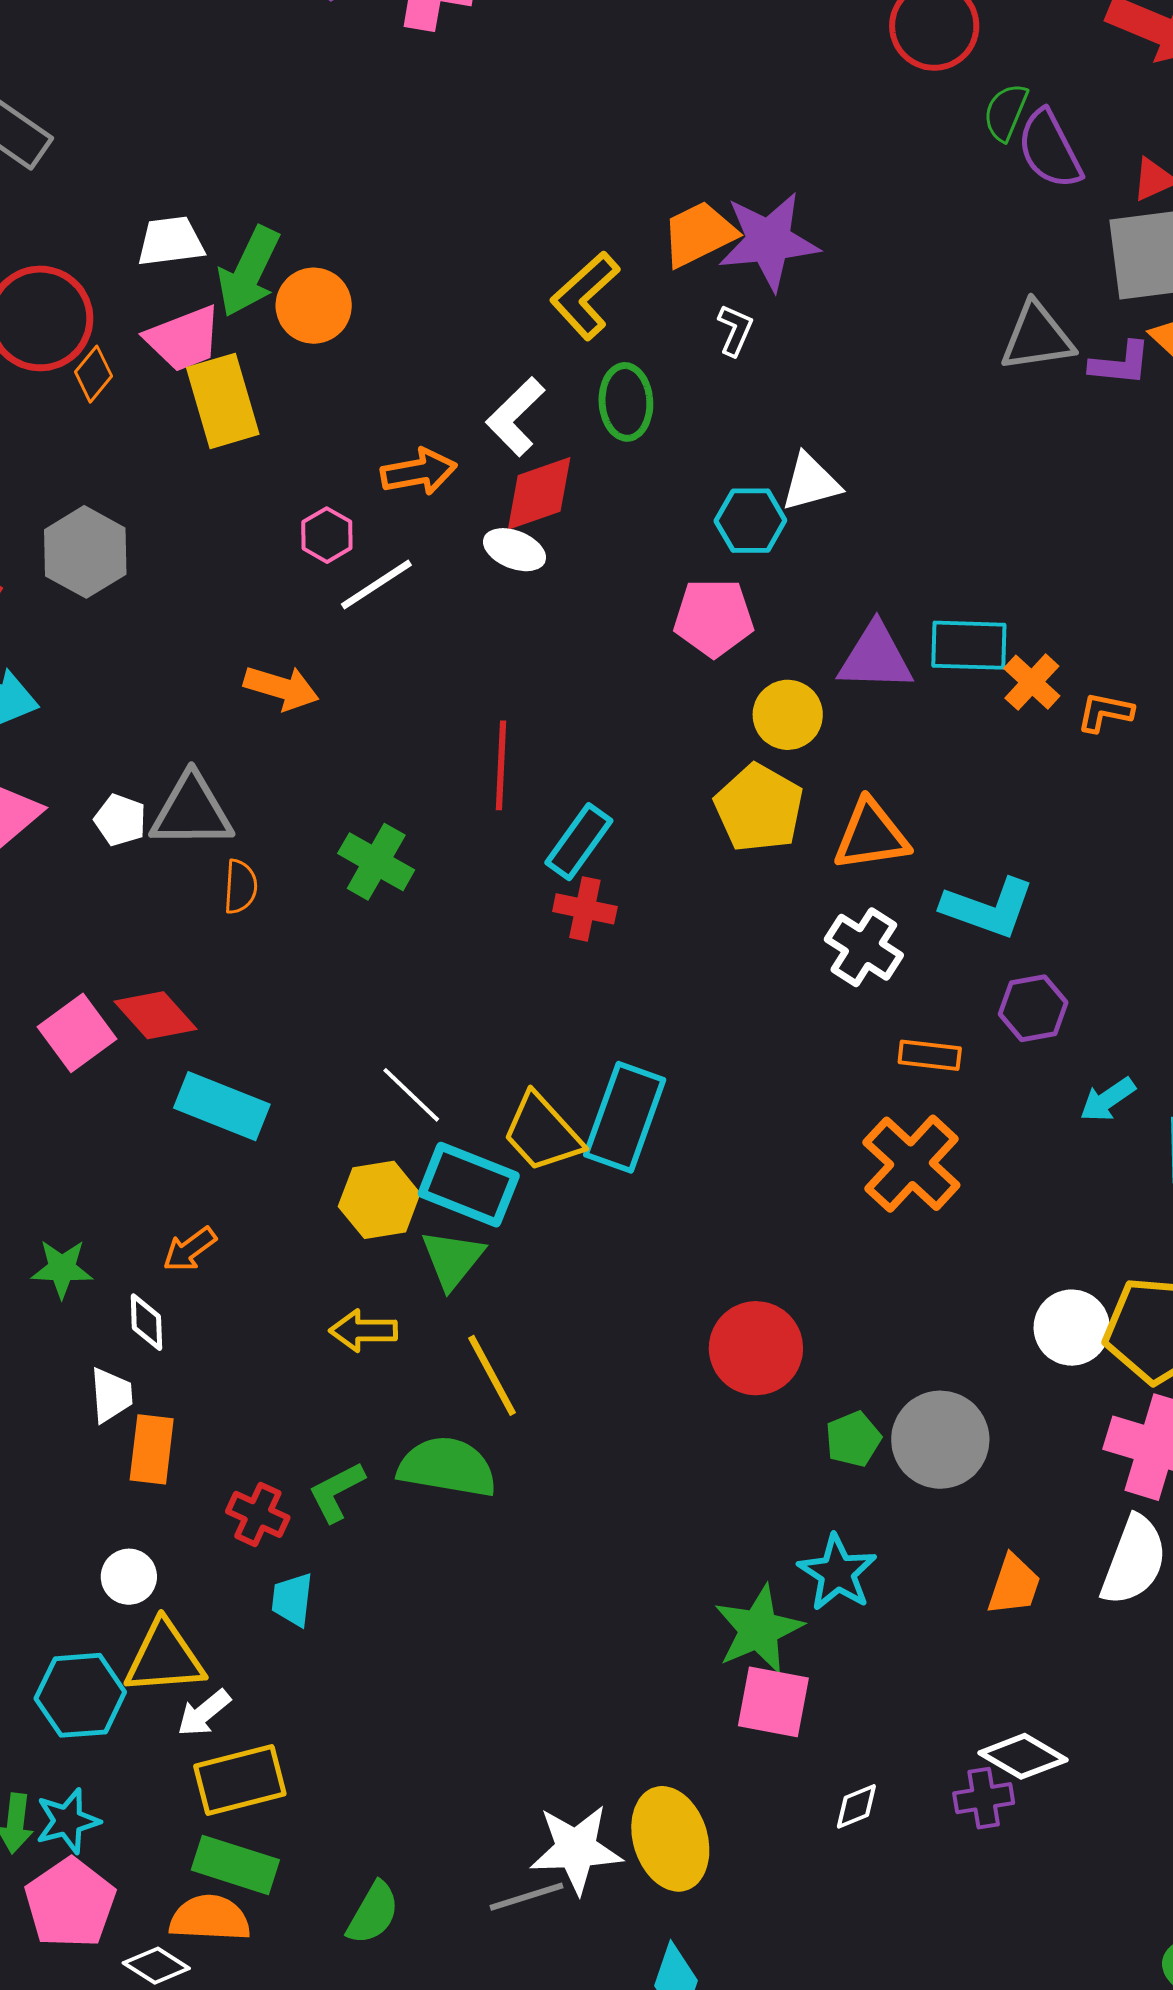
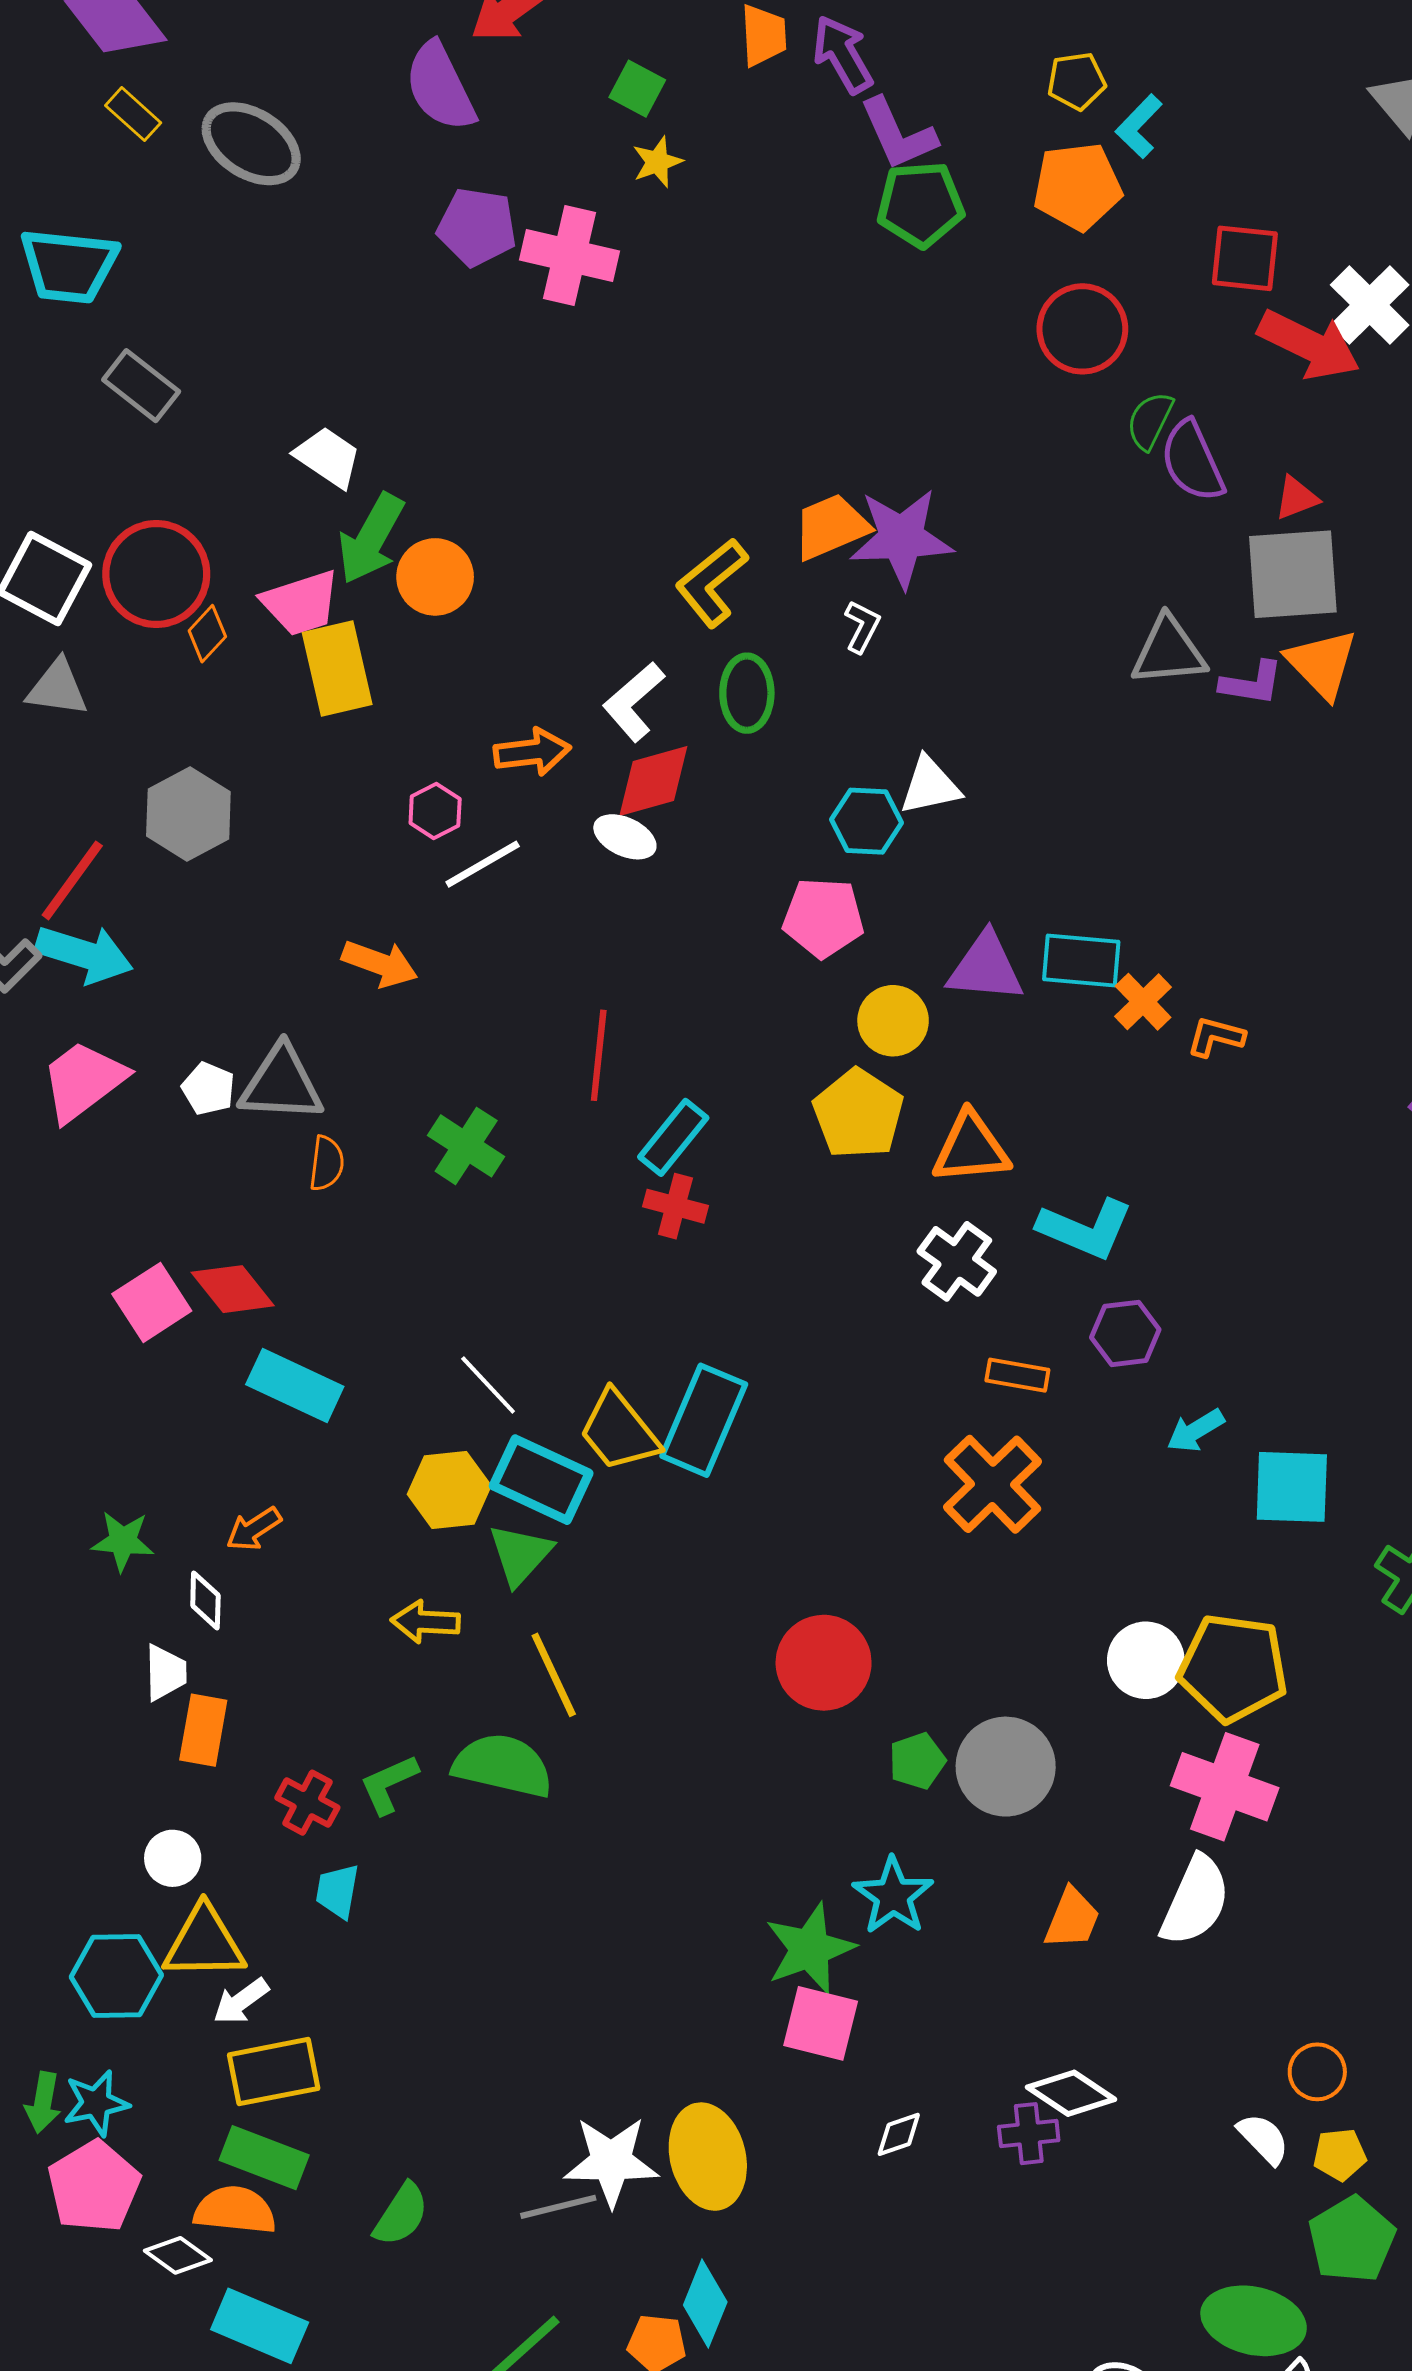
white trapezoid: (171, 241) -> (328, 457), moved, turned 38

